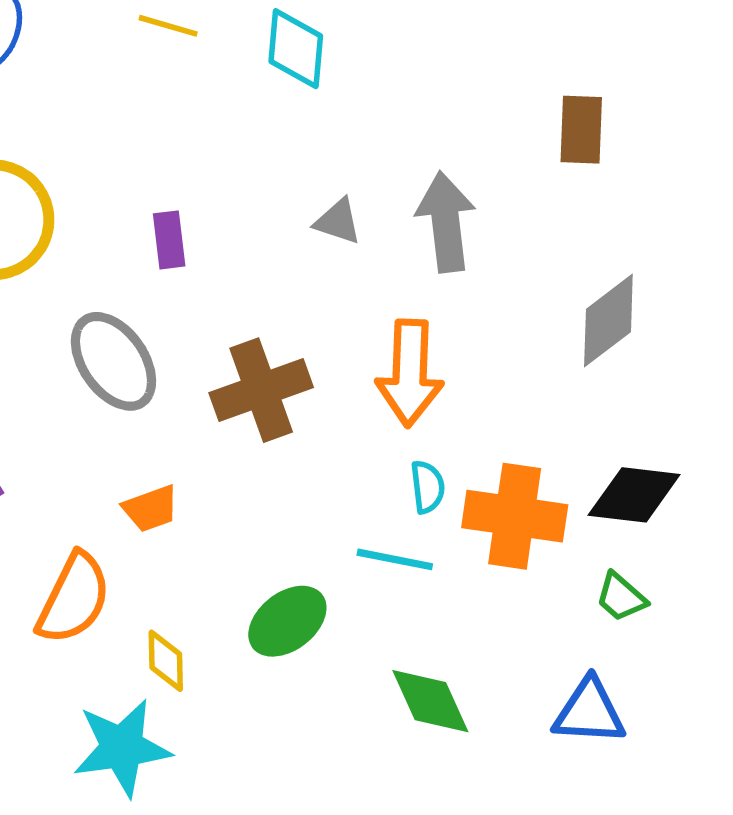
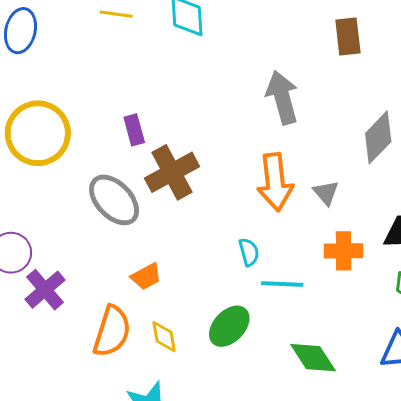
gray triangle: (338, 222) -> (326, 193), moved, turned 40
brown cross: (261, 390) -> (172, 172), moved
cyan semicircle: (427, 487) -> (249, 252), moved
orange cross: (515, 516) -> (344, 251), size x0.7
yellow diamond: (166, 661) -> (164, 337), moved

